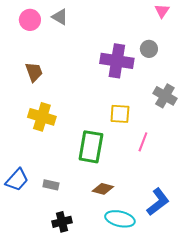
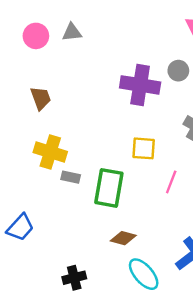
gray triangle: (60, 17) -> (72, 32), turned -36
gray rectangle: (51, 185) -> (71, 177), moved
cyan ellipse: (120, 219) -> (144, 274), turned 36

